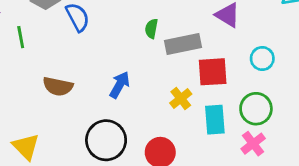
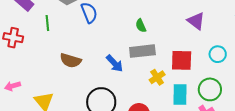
green semicircle: (151, 29) -> (141, 26), turned -40
gray rectangle: (183, 44) -> (142, 51), moved
blue arrow: (120, 85) -> (115, 63), turned 102

